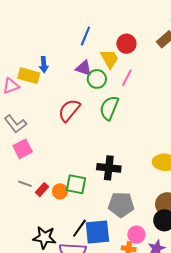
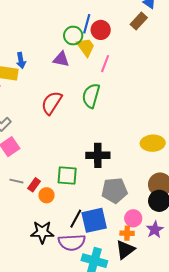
blue line: (85, 36) -> (87, 24), moved
green circle: (97, 79) -> (73, 36), moved
orange circle: (60, 191) -> (47, 195), moved

